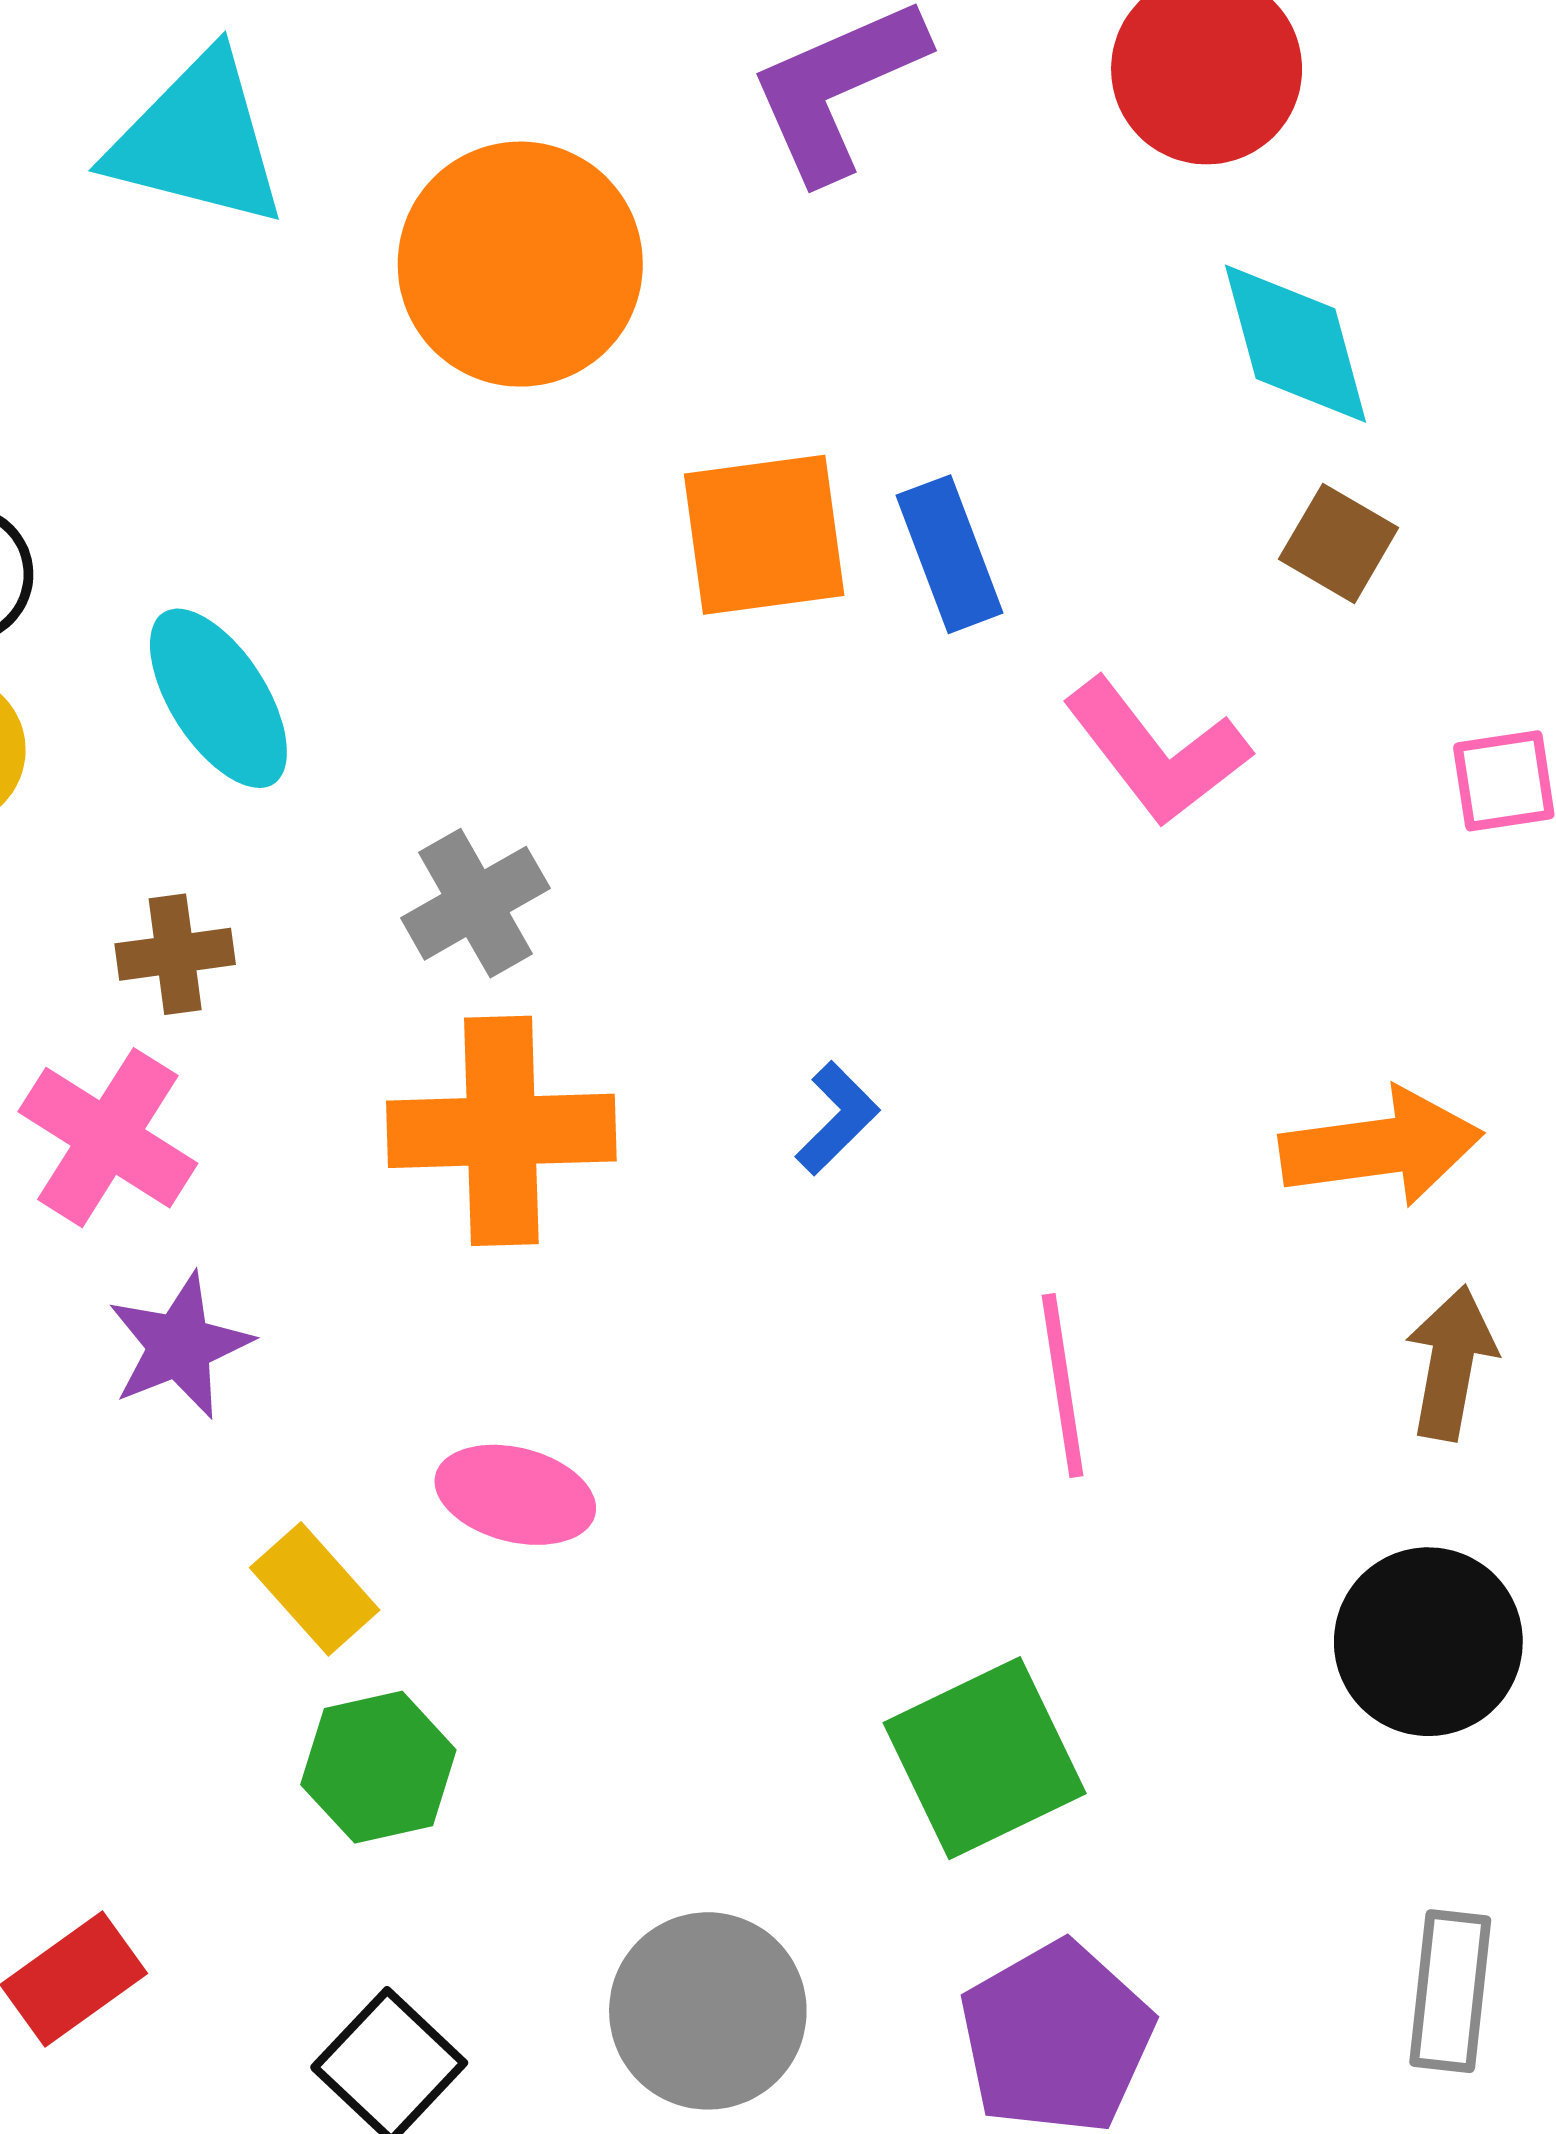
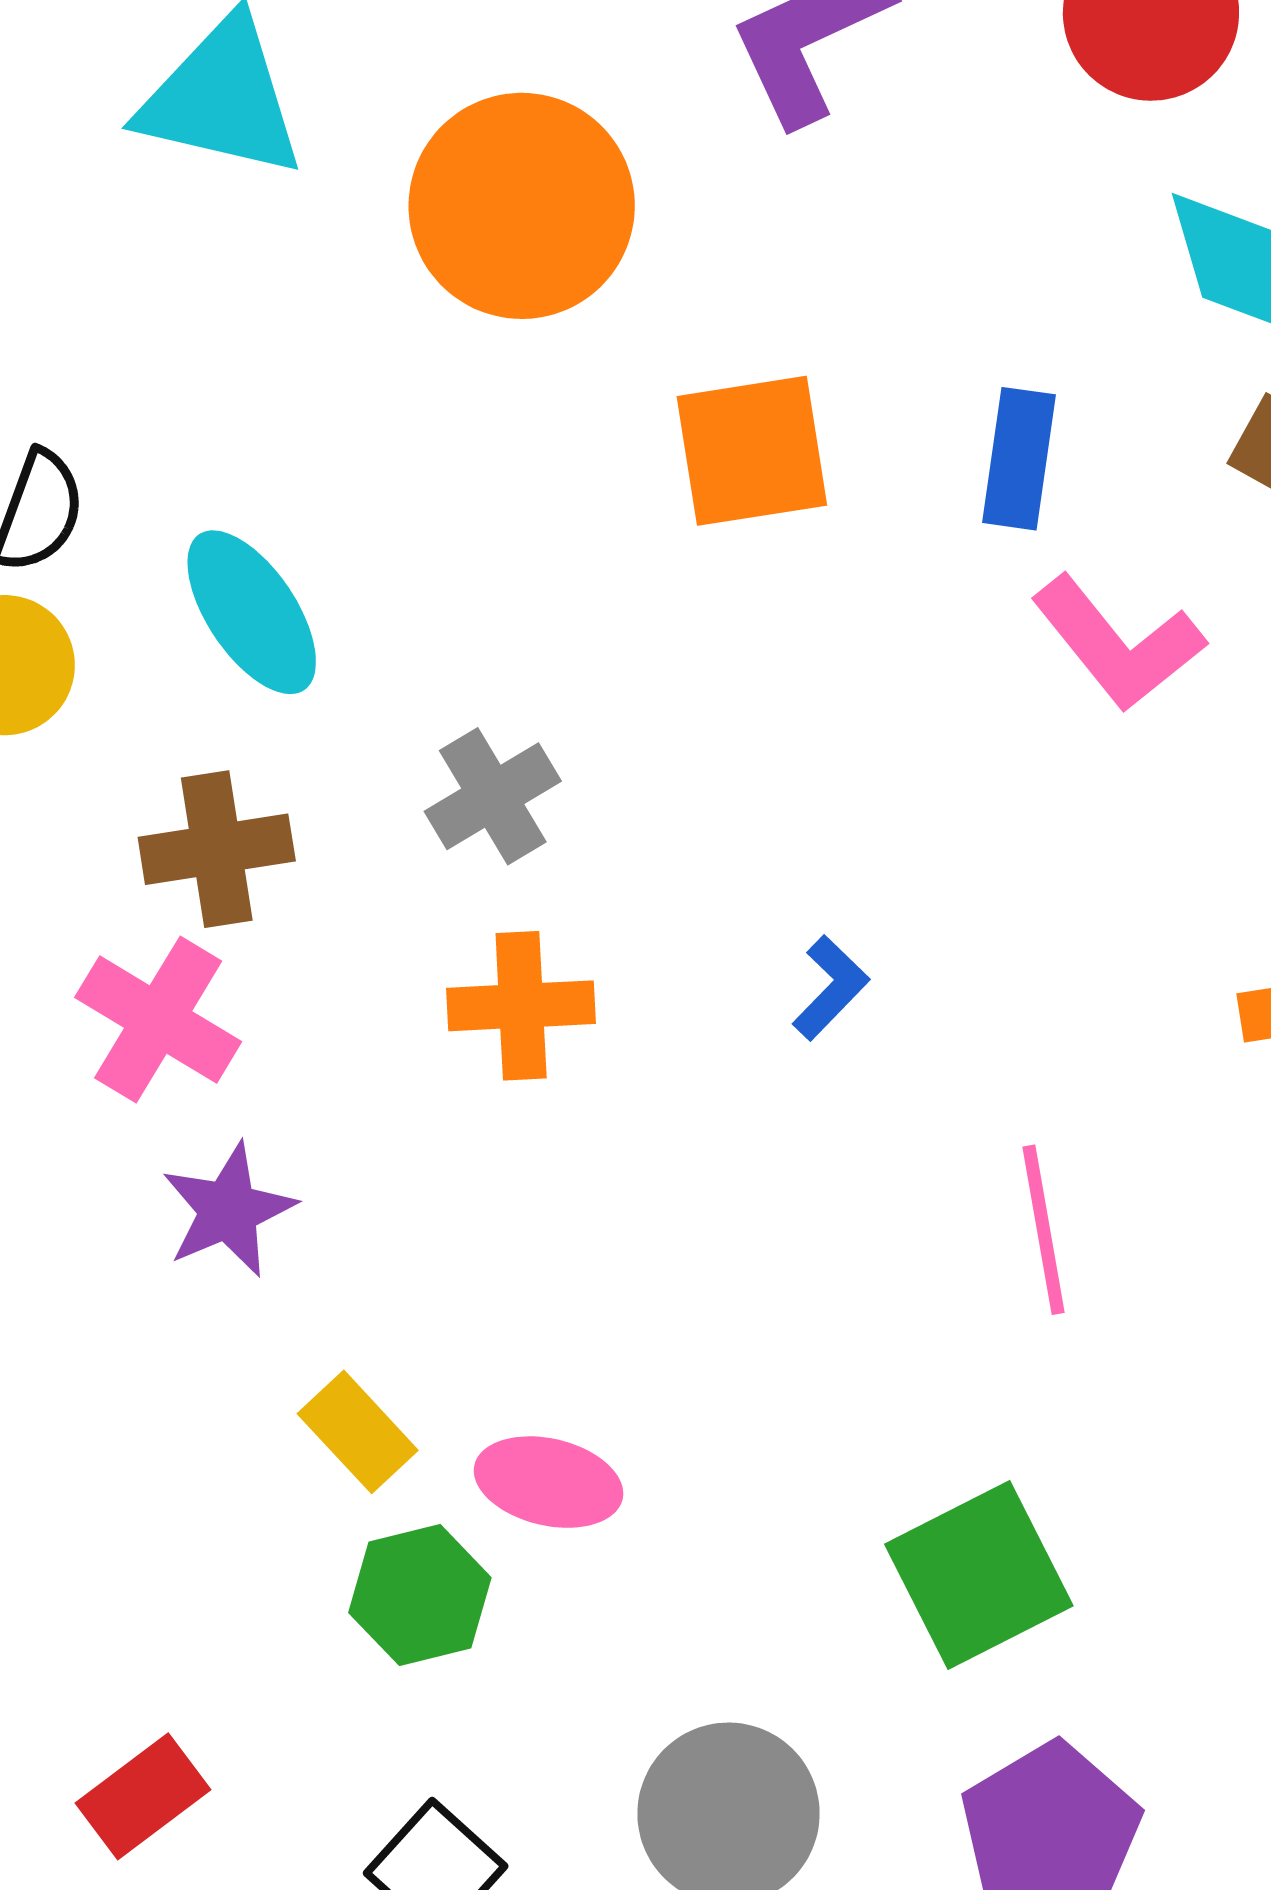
blue rectangle: (950, 554) -> (1019, 459), moved, turned 30
brown cross: (175, 954) -> (217, 849), size x1.4
orange cross: (501, 1131) -> (521, 1006), size x0.7
pink ellipse: (515, 1495) -> (549, 1482), moved

